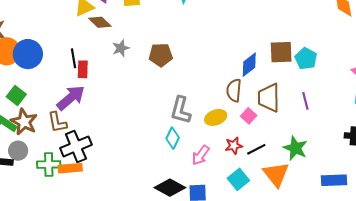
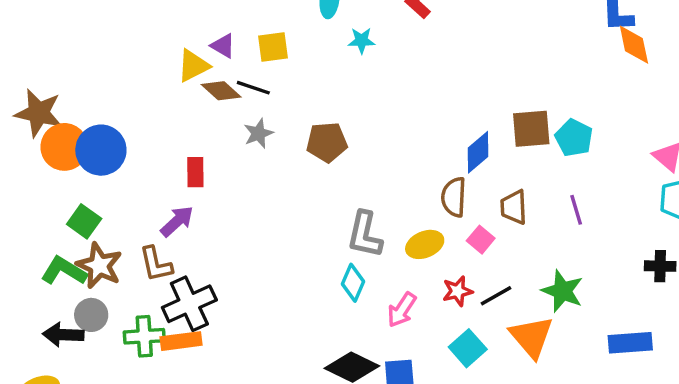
black line: (74, 58) -> (253, 88), moved, turned -60
purple arrow: (71, 98) -> (177, 221), size x0.7
brown trapezoid: (269, 98) -> (514, 207), size x0.7

